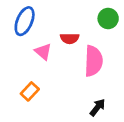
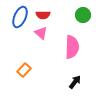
red semicircle: (70, 38) -> (43, 15), moved
pink triangle: (43, 52) -> (41, 33), moved

